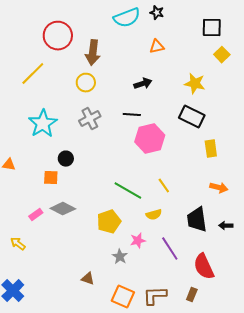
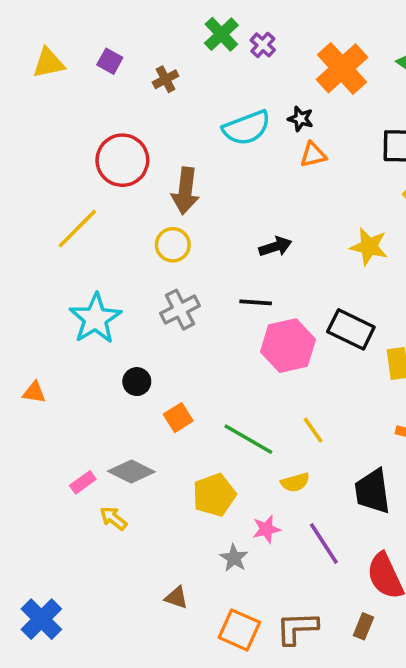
orange triangle: (157, 47) -> (313, 155), moved
black rectangle: (192, 117) -> (351, 329), moved
orange square: (51, 178) -> (178, 418), moved, turned -35
yellow arrow: (18, 244) -> (113, 518), moved

